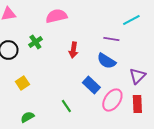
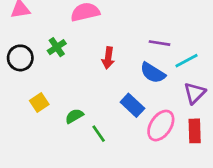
cyan line: (131, 20) -> (187, 61), moved
green semicircle: (27, 117) -> (74, 116), moved

